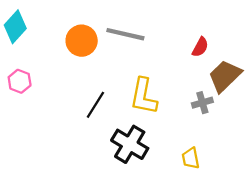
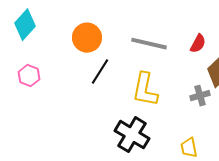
gray line: (125, 34) -> (149, 44), moved
black line: (95, 105) -> (100, 72), moved

